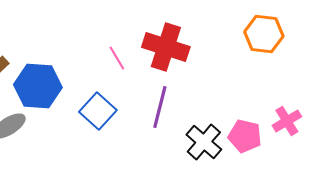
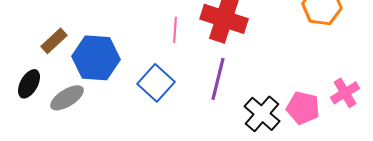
pink line: (117, 58) -> (175, 30), turned 35

